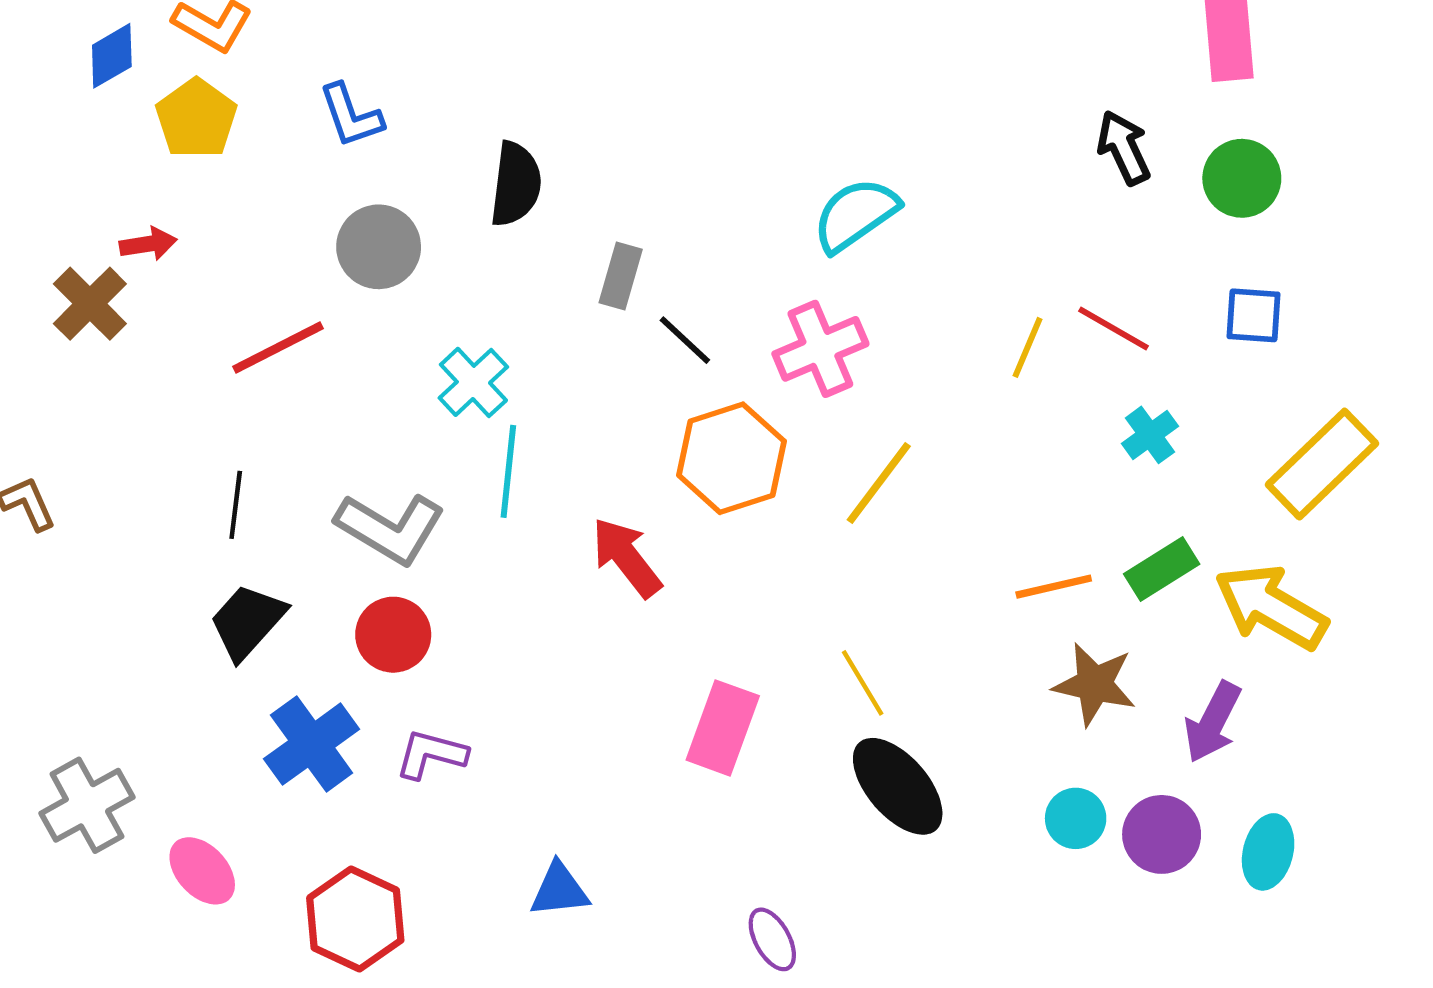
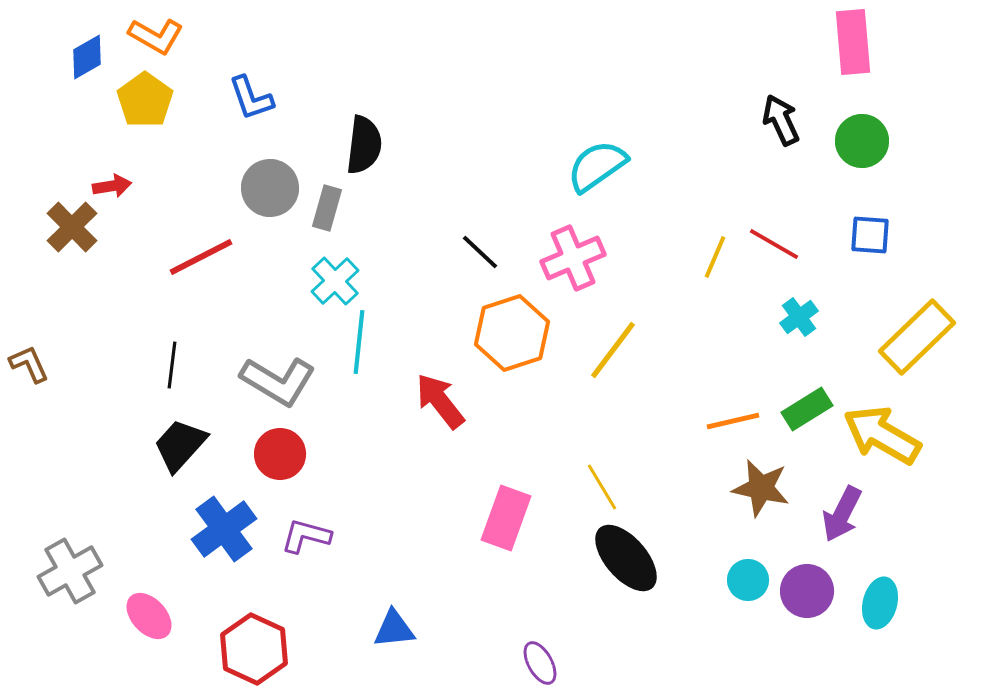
gray rectangle: (621, 276) -> (327, 208), moved

